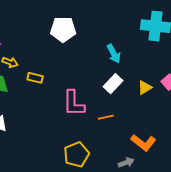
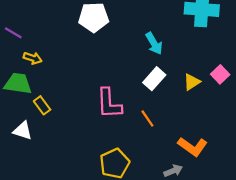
yellow rectangle: (35, 78) -> (42, 105), moved, turned 42
orange line: (106, 117) -> (147, 118), turned 70

